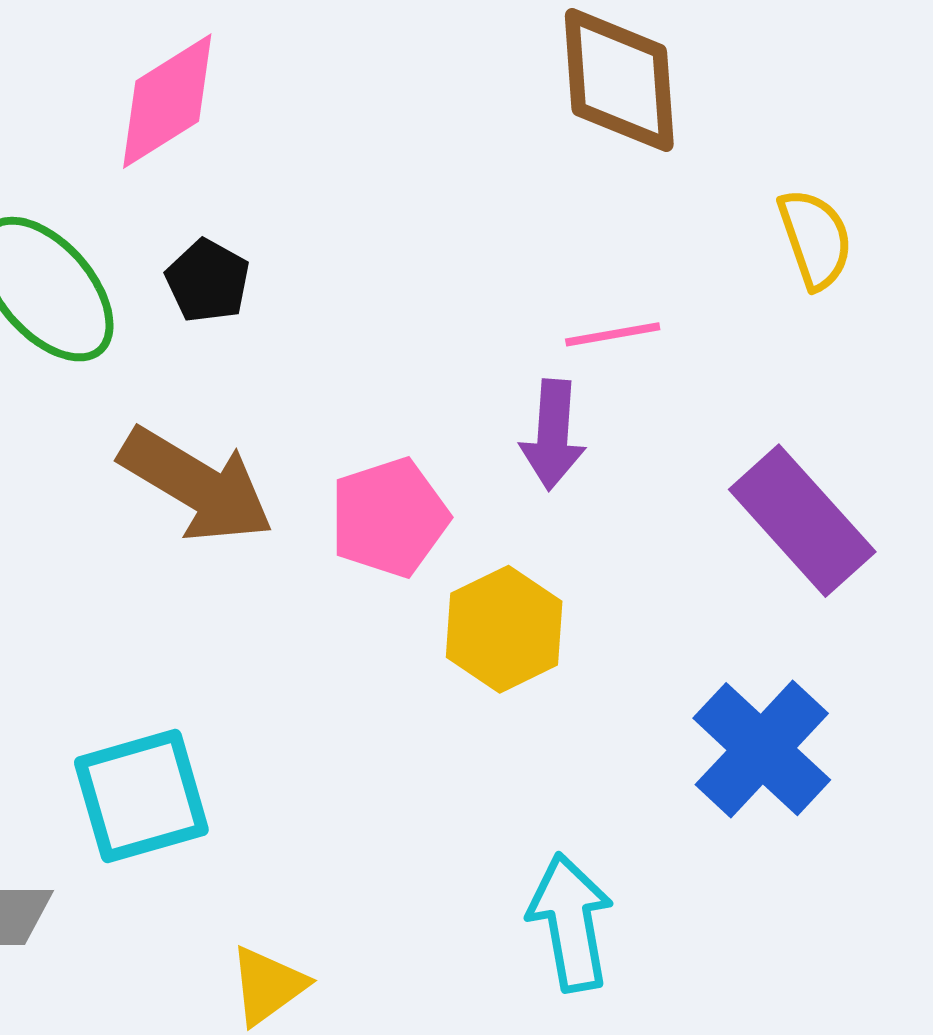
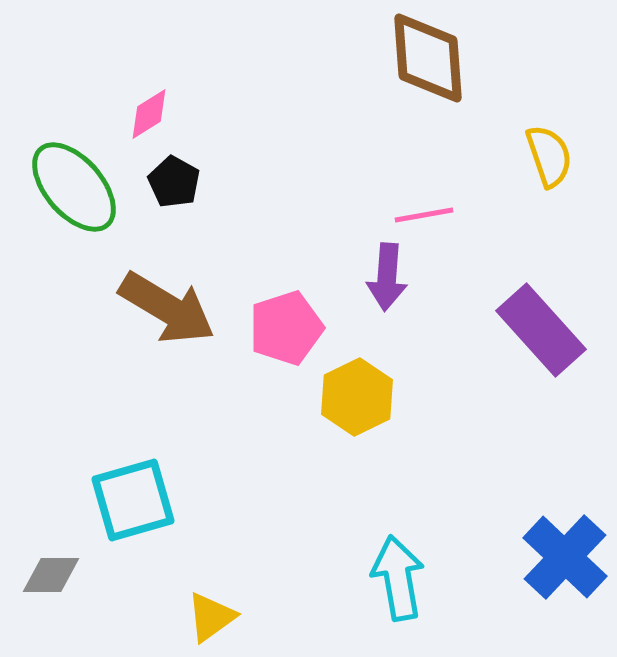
pink diamond: (167, 101) -> (149, 114), moved, size x0.6
blue cross: (762, 749) -> (565, 557), moved

